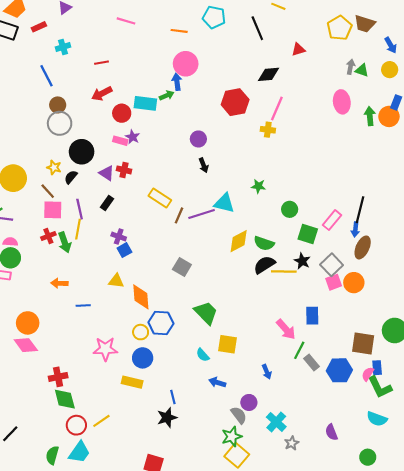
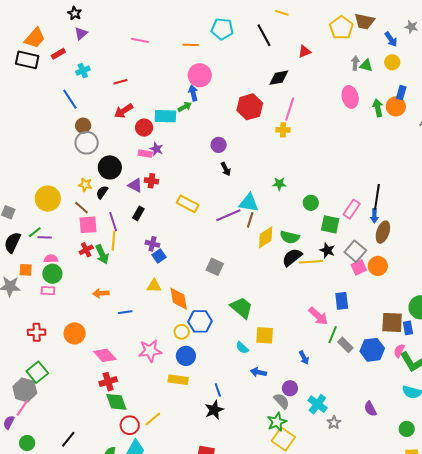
brown line: (179, 215) -> (250, 220), moved
pink diamond: (26, 345) -> (105, 355), moved
blue rectangle: (377, 368) -> (408, 328), moved

